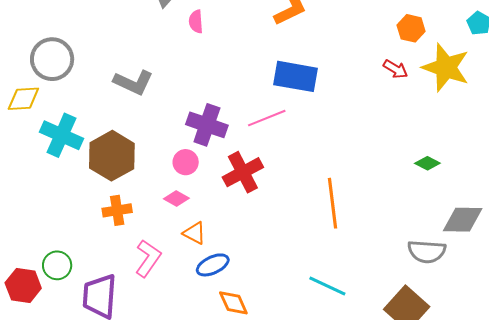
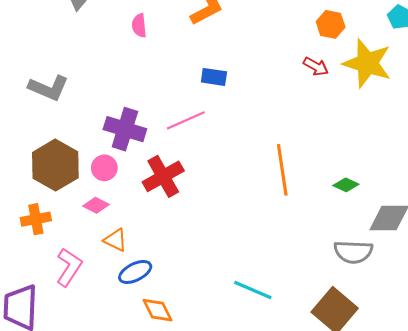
pink semicircle: (196, 22) -> (139, 26), moved
blue rectangle: (295, 76) -> (214, 77), size x0.6
brown hexagon: (112, 156) -> (55, 165), moved
green diamond: (427, 163) -> (346, 185), moved
orange line: (333, 203) -> (282, 170), moved

